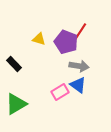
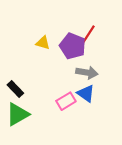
black rectangle: (14, 64) -> (15, 89), moved

